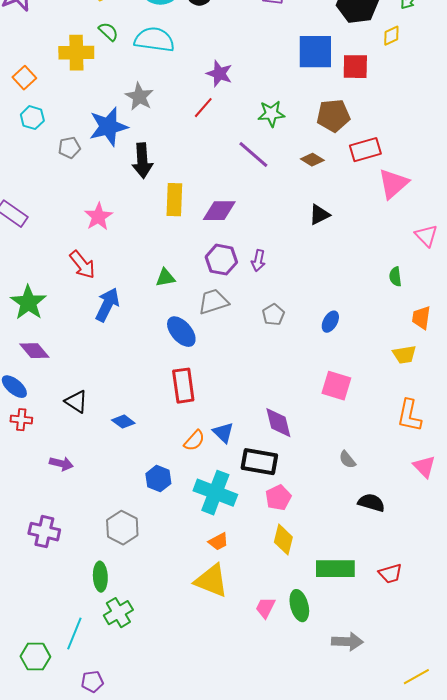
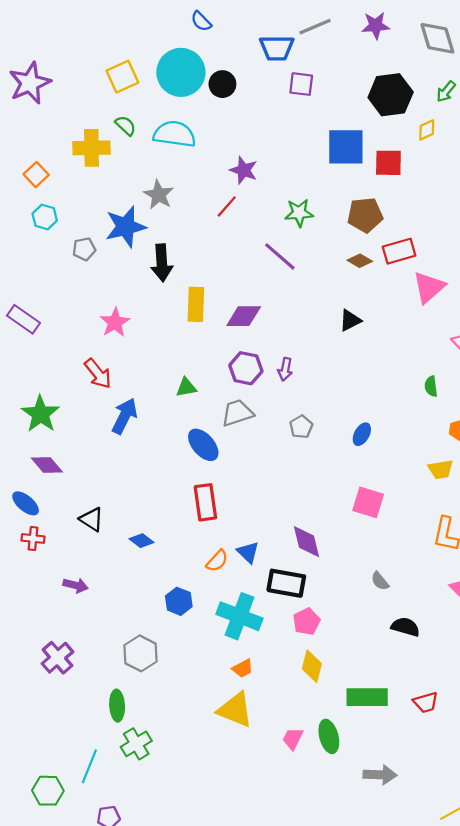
brown diamond: (312, 160) -> (360, 261), moved
purple cross: (44, 532) -> (57, 658), turned 36

